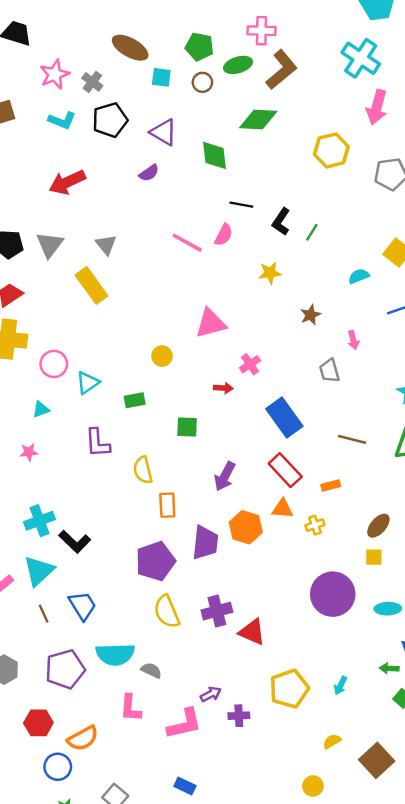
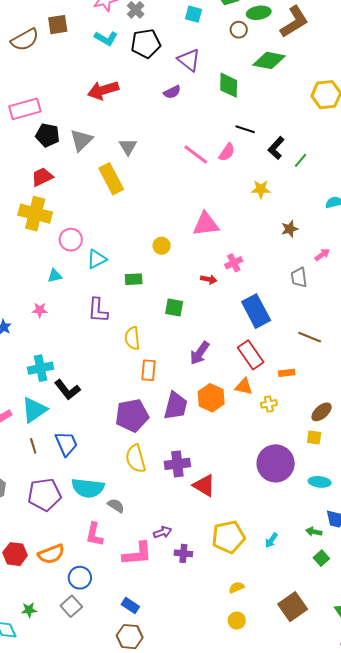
brown circle: (202, 82) -> (239, 30), moved
pink arrow: (353, 340) -> (322, 255), turned -119
red hexagon: (38, 723) -> (15, 554), moved
yellow semicircle: (332, 741) -> (237, 587), moved
blue circle: (58, 767) -> (80, 578), moved

